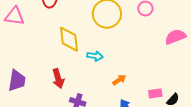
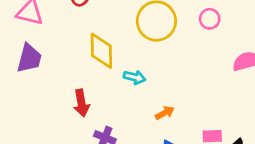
purple trapezoid: (17, 81) -> (29, 58), moved

